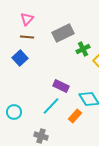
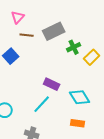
brown line: (27, 37) -> (27, 35), moved
orange rectangle: (75, 116) -> (78, 123), moved, turned 56

